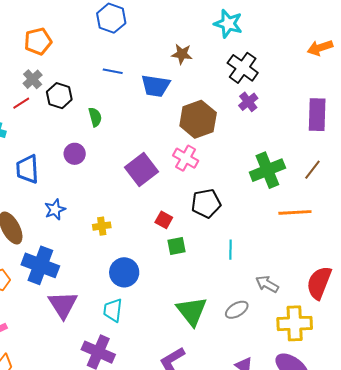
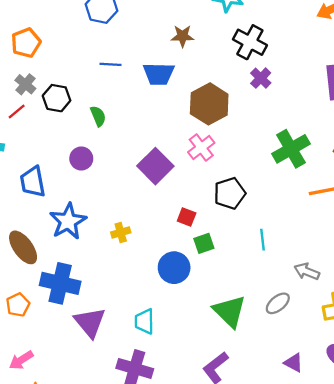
pink cross: (186, 158) -> (201, 147), turned 30
blue star: (55, 210) -> (68, 221), size x1.6
blue circle: (124, 272) -> (174, 268), moved

